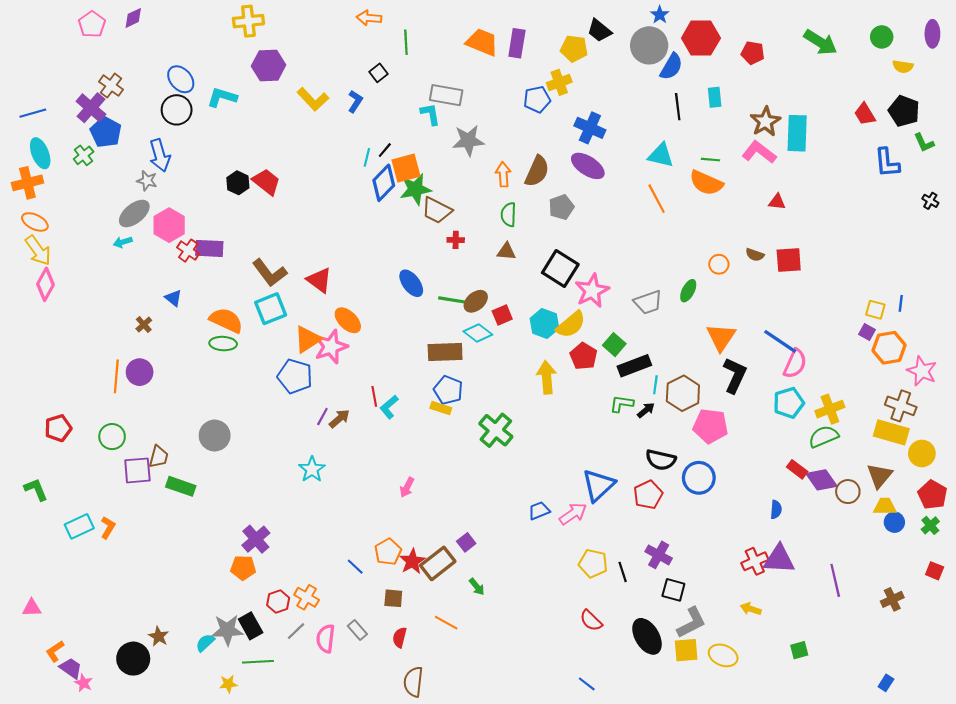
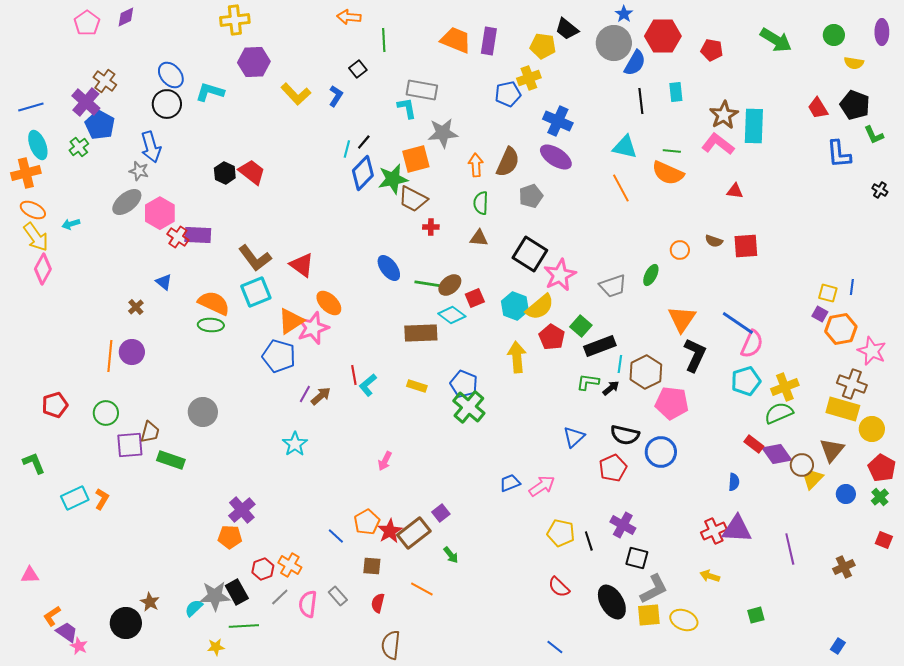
orange square: (406, 168) -> (416, 159), moved
cyan arrow: (123, 242) -> (71, 224), moved
blue pentagon: (448, 390) -> (464, 384), moved
blue triangle: (598, 485) -> (574, 437), moved, size x0.7
yellow trapezoid: (885, 506) -> (813, 479), moved, turned -45

